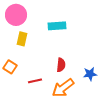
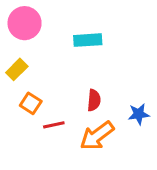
yellow rectangle: (22, 39) -> (17, 69), moved, turned 32
orange square: (10, 67) -> (31, 103), moved

